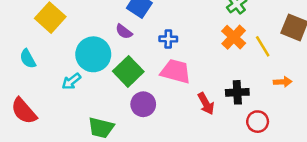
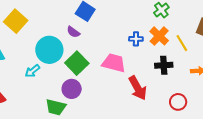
blue cross: (168, 39) -> (136, 39), moved
black cross: (237, 92) -> (164, 65), moved
purple circle: (143, 104) -> (72, 89), moved
red arrow: (206, 104) -> (138, 88), size x1.4

